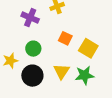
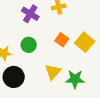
yellow square: (88, 48) -> (85, 42), moved
black circle: (32, 76) -> (14, 77), moved

